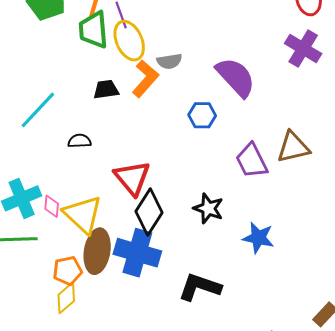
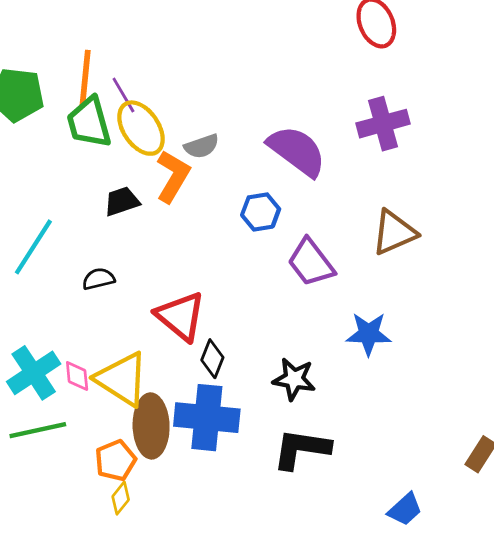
purple cross: (303, 49) -> (383, 124), moved, turned -36
purple trapezoid: (252, 161) -> (311, 263), moved
black star: (208, 208) -> (294, 379), moved
black diamond: (149, 212) -> (212, 359), size x0.6
blue star: (258, 238) -> (369, 334), moved
yellow diamond: (66, 298) -> (121, 498), size x0.7

